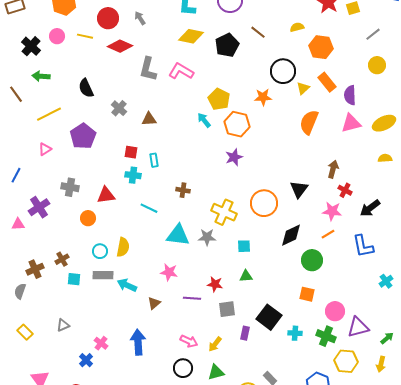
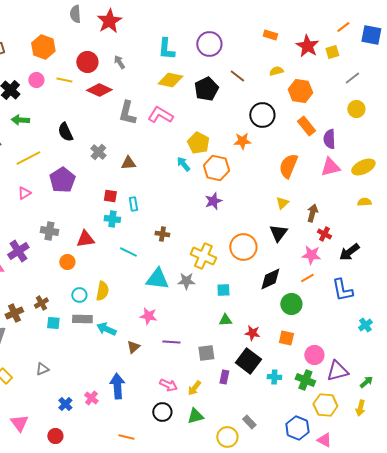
yellow triangle: (303, 88) -> (282, 203), moved
red star: (215, 284) -> (252, 333), moved
pink cross: (101, 343) -> (91, 398), moved

